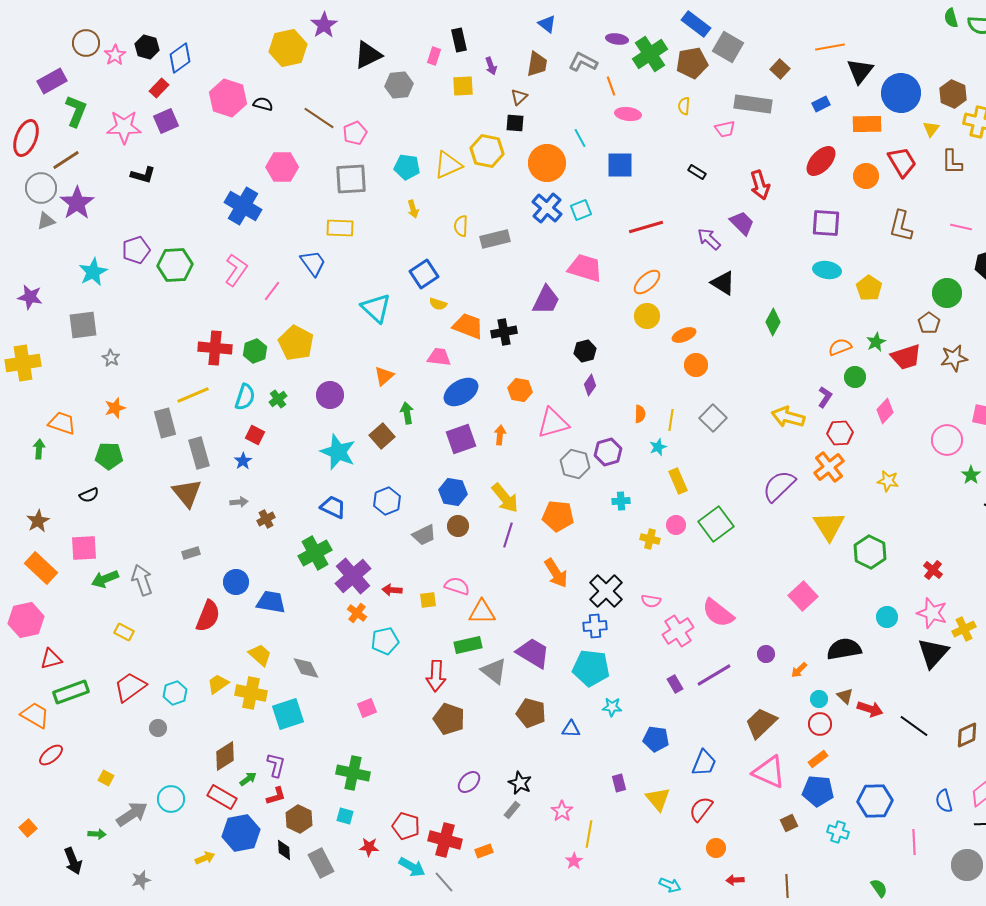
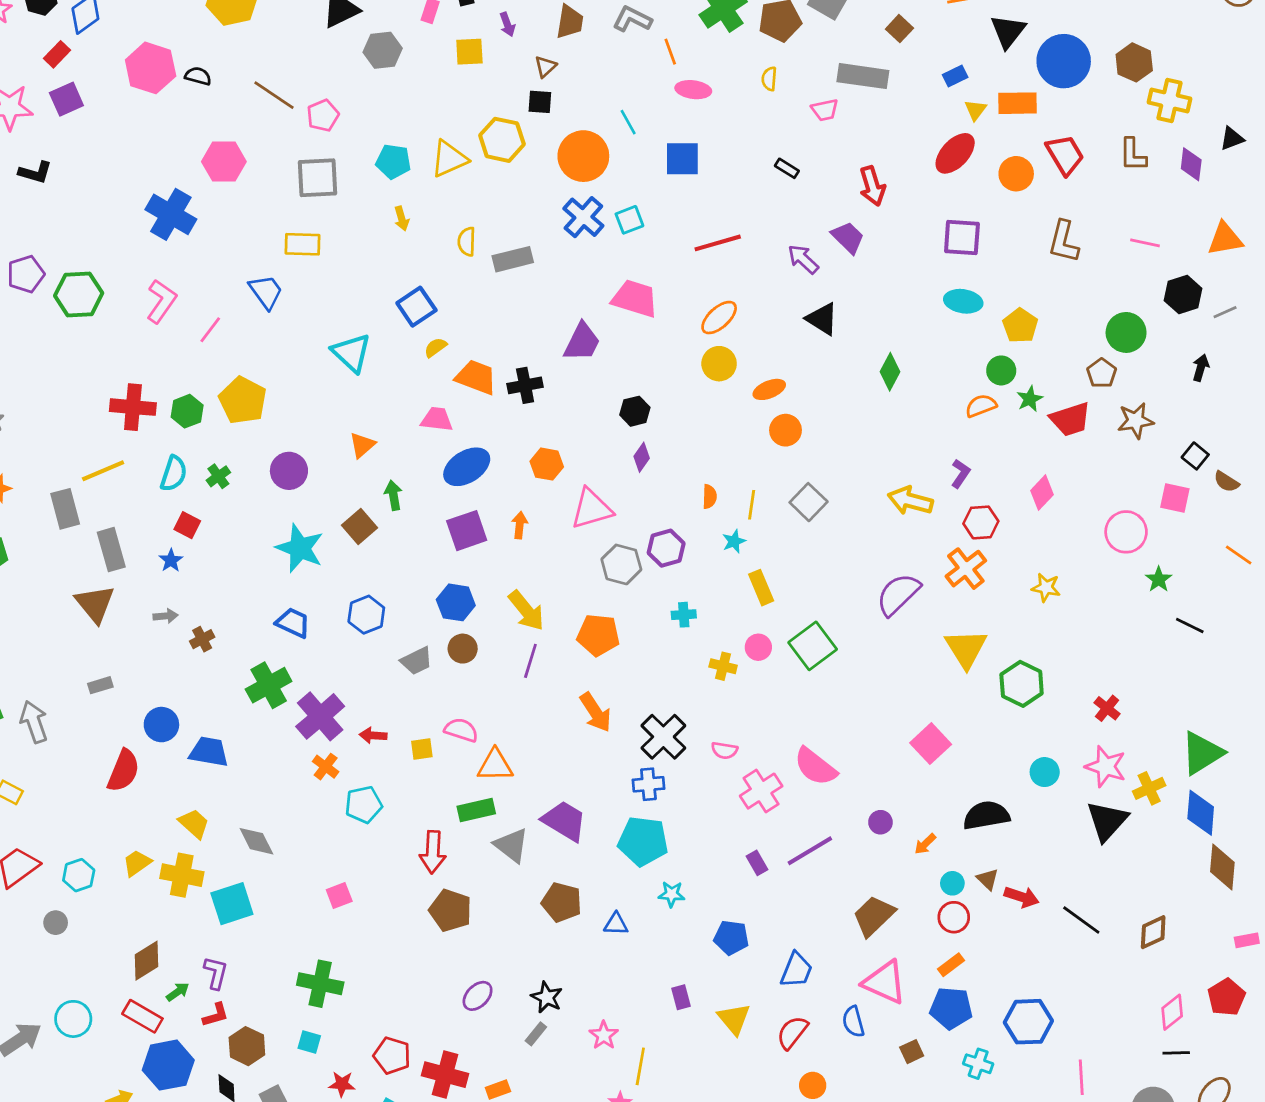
yellow triangle: (931, 129) -> (975, 110), moved
yellow semicircle: (438, 304) -> (435, 347), turned 126
green circle: (855, 377) -> (1001, 370), moved
blue semicircle: (944, 801) -> (853, 1022), moved

